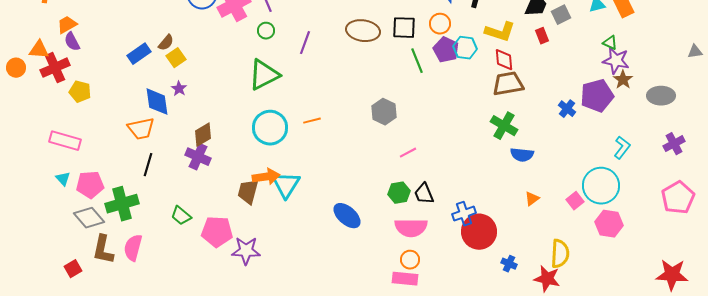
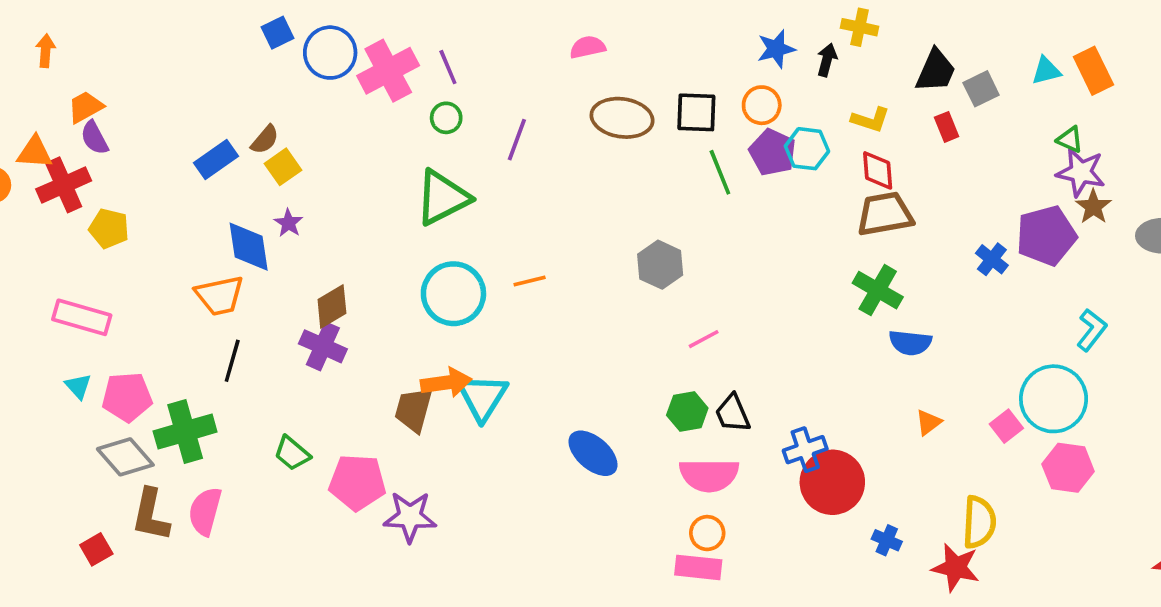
yellow L-shape: (500, 32) -> (870, 120), size x0.7

